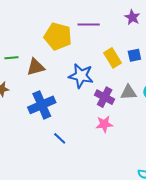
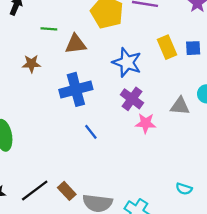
gray triangle: (128, 92) -> (180, 106), moved
purple cross: (105, 97) -> (132, 99), moved

